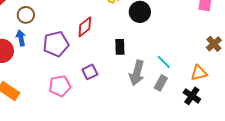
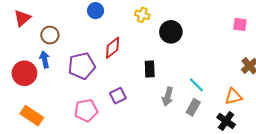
gray arrow: (137, 73) -> (168, 97), size x0.7

